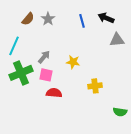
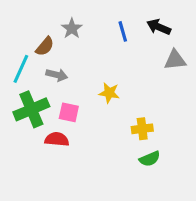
brown semicircle: (28, 19) -> (45, 46), moved
gray arrow: (44, 57) -> (57, 75), moved, turned 64
red semicircle: (54, 93) -> (57, 139), moved
green semicircle: (120, 112) -> (150, 159), moved, turned -32

